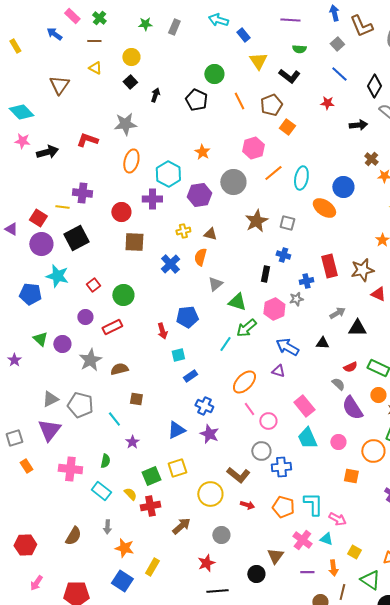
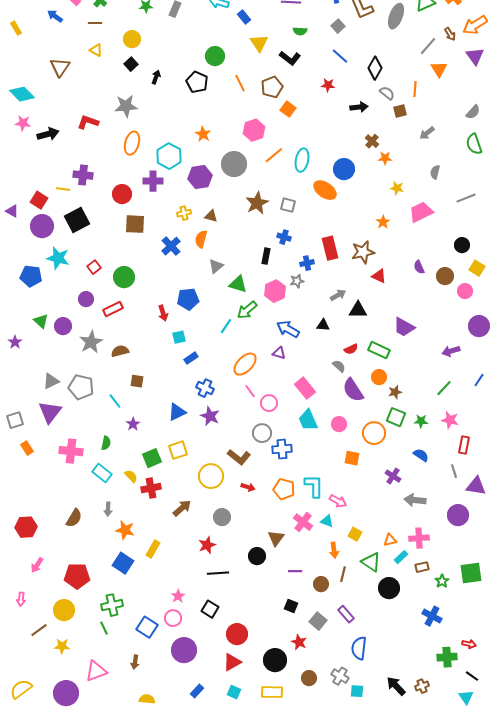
purple line: (307, 572) -> (295, 571), moved

